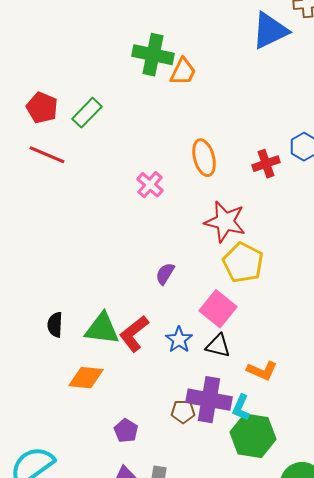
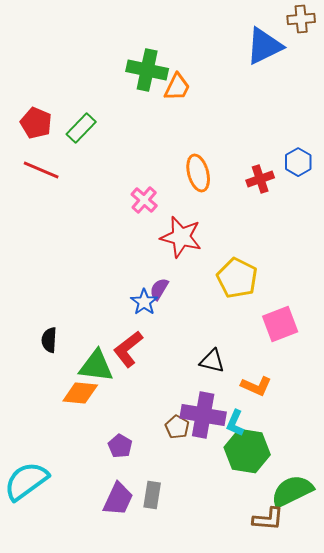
red star: (225, 222) -> (181, 237), moved
pink square: (218, 309) -> (280, 324), moved, turned 30
green triangle: (102, 329) -> (96, 366), moved
blue star: (179, 340) -> (144, 302), moved
brown pentagon: (183, 412) -> (177, 427), turned 30

